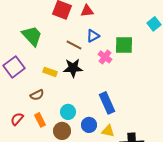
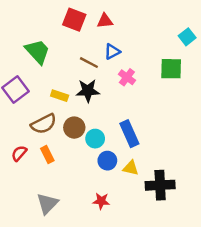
green square: (124, 45) -> (171, 69), moved
brown semicircle: (37, 95) -> (44, 124), size x1.5
cyan circle: (68, 112) -> (95, 139), moved
brown circle: (62, 131) -> (74, 128), moved

